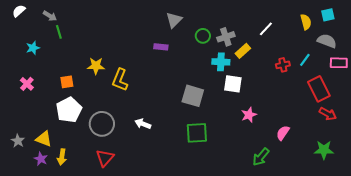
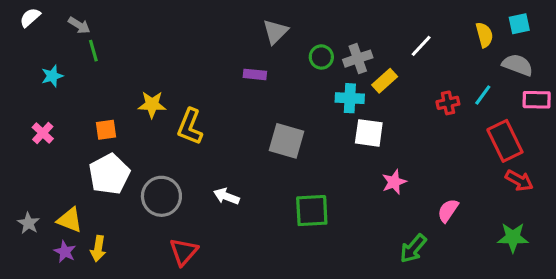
gray square: (193, 96) -> (287, 141), moved
red triangle: (105, 158) -> (184, 252), moved

